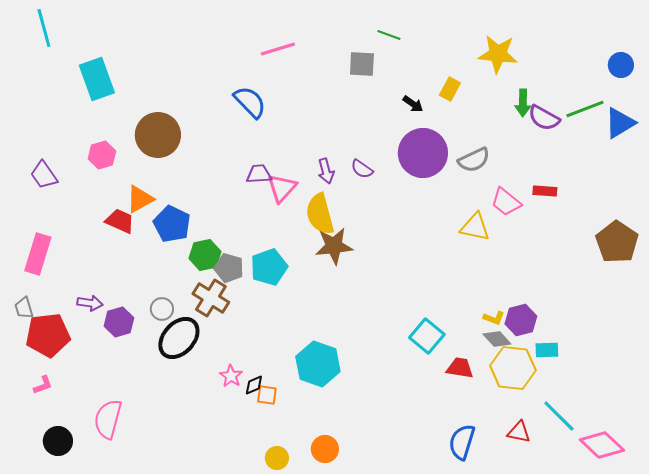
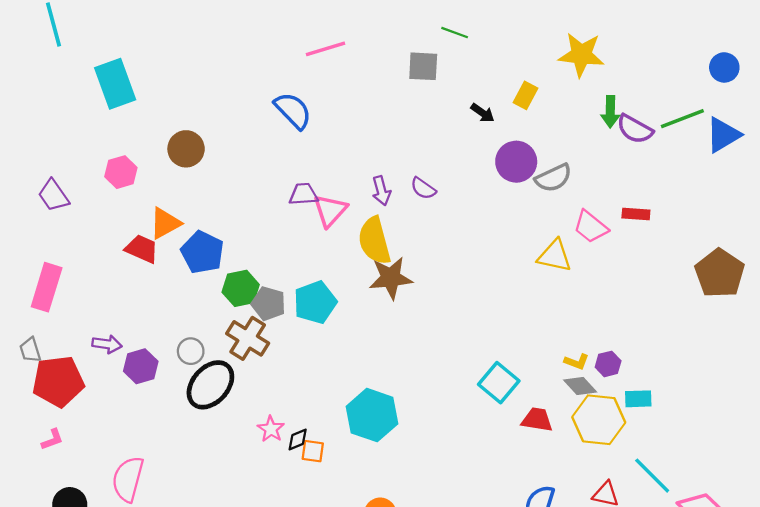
brown circle: (158, 135) -> (186, 149), size x0.7
purple circle: (423, 153) -> (516, 162), moved, size x0.7
purple hexagon: (521, 320) -> (608, 364), size x0.7

